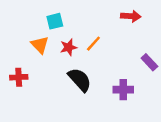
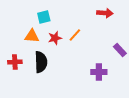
orange triangle: (40, 45) -> (32, 36), turned -42
black semicircle: (80, 80) -> (41, 62), moved, turned 40

